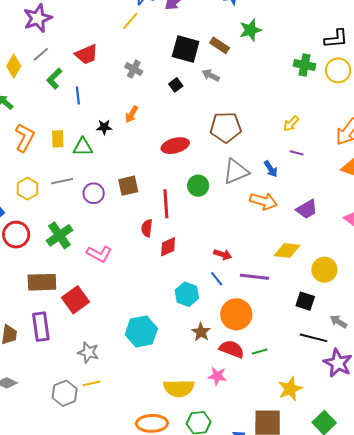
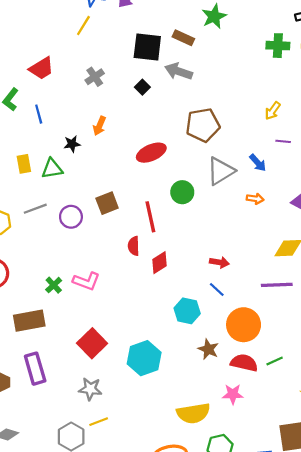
gray cross: (134, 69) -> (95, 77), turned 36
gray arrow: (211, 75) -> (179, 71), size x1.4
orange arrow: (263, 201) -> (255, 199), size x0.6
green cross: (60, 235) -> (54, 285), moved, size x0.6
purple line: (254, 277) -> (277, 285), moved
red square: (76, 300) -> (92, 343), moved

